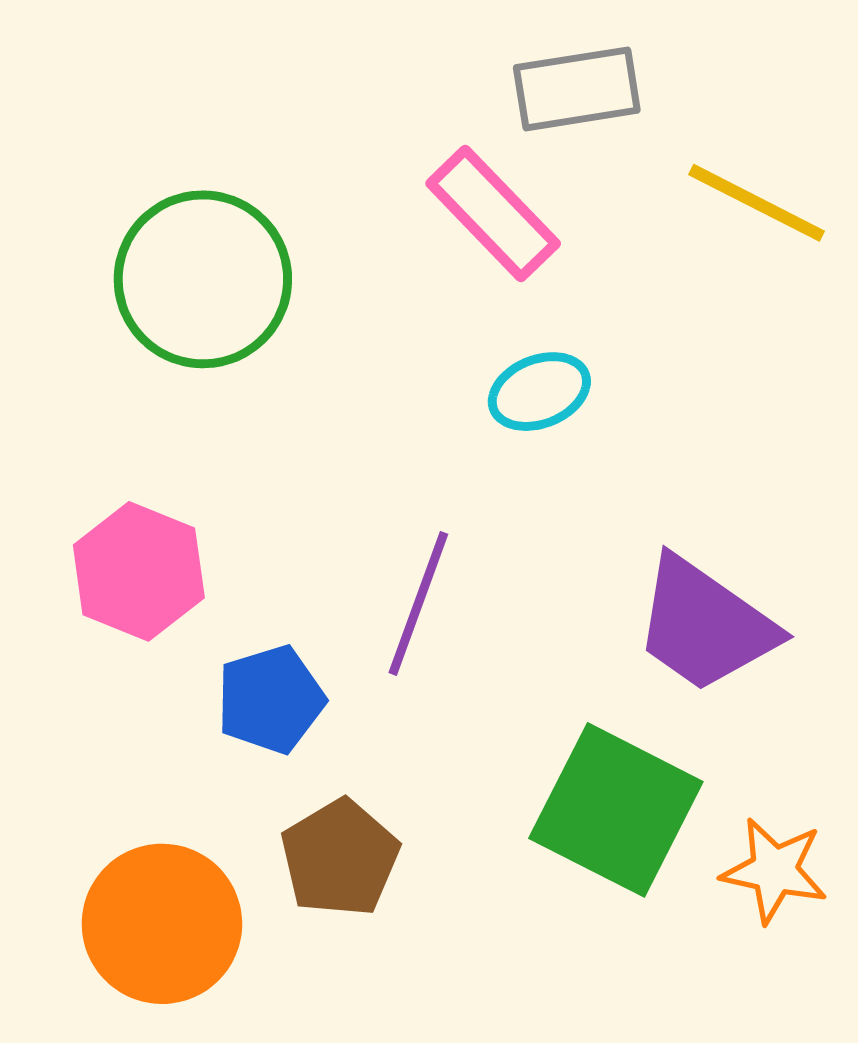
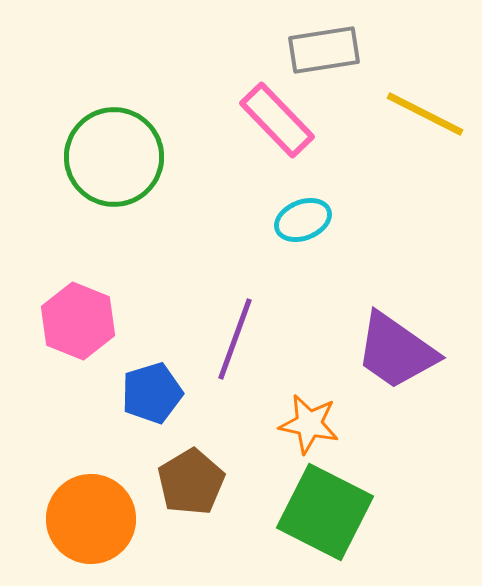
green square: (616, 810) -> (325, 512), moved
orange star: (774, 870) -> (309, 424), moved

